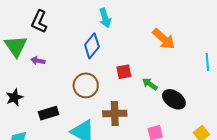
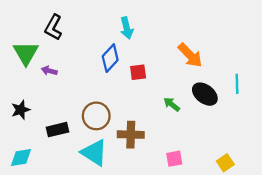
red square: (124, 72) -> (138, 72), moved
brown circle: (86, 85) -> (96, 116), moved
black ellipse: (174, 99) -> (205, 94), moved

